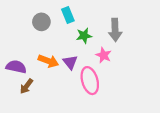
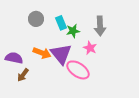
cyan rectangle: (68, 15) -> (61, 23), moved
purple triangle: (70, 62) -> (61, 54), size x1.6
pink ellipse: (90, 81) -> (78, 70), turned -40

